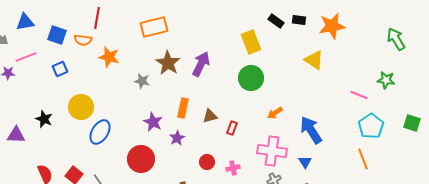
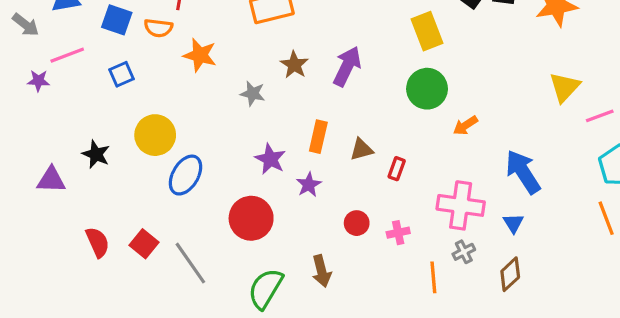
yellow triangle: (314, 60) -> (565, 87), moved, turned 40
brown star: (168, 63) -> (294, 65), size x0.7
pink line: (359, 95) -> (600, 116), turned -42
orange arrow: (275, 113) -> (465, 125), moved

